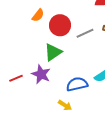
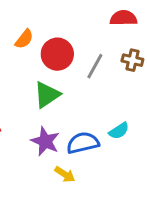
gray line: (85, 33) -> (95, 66), turned -36
purple star: (41, 74) -> (45, 141), moved

